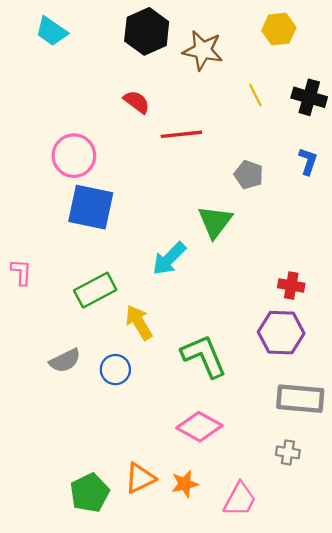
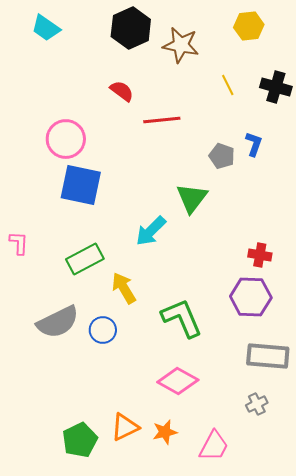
blue L-shape: (308, 161) -> (254, 144), moved
gray semicircle: (65, 361) -> (58, 322), size x1.5
gray cross: (288, 452) -> (257, 404), turned -35

